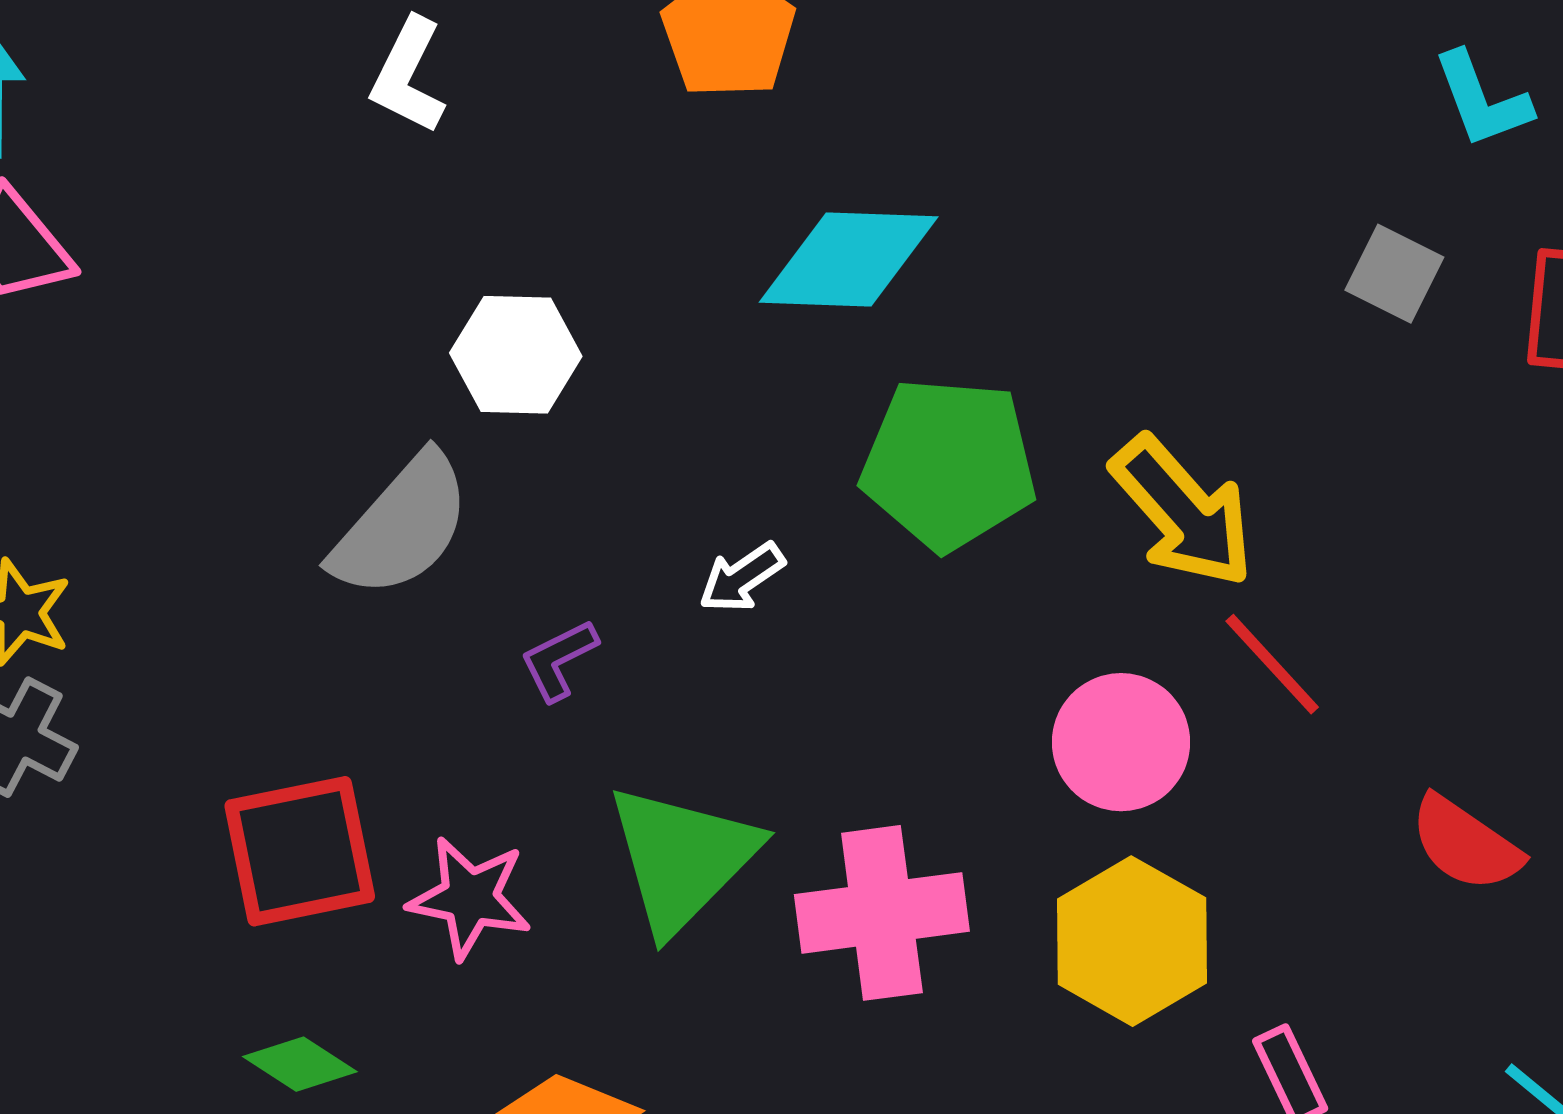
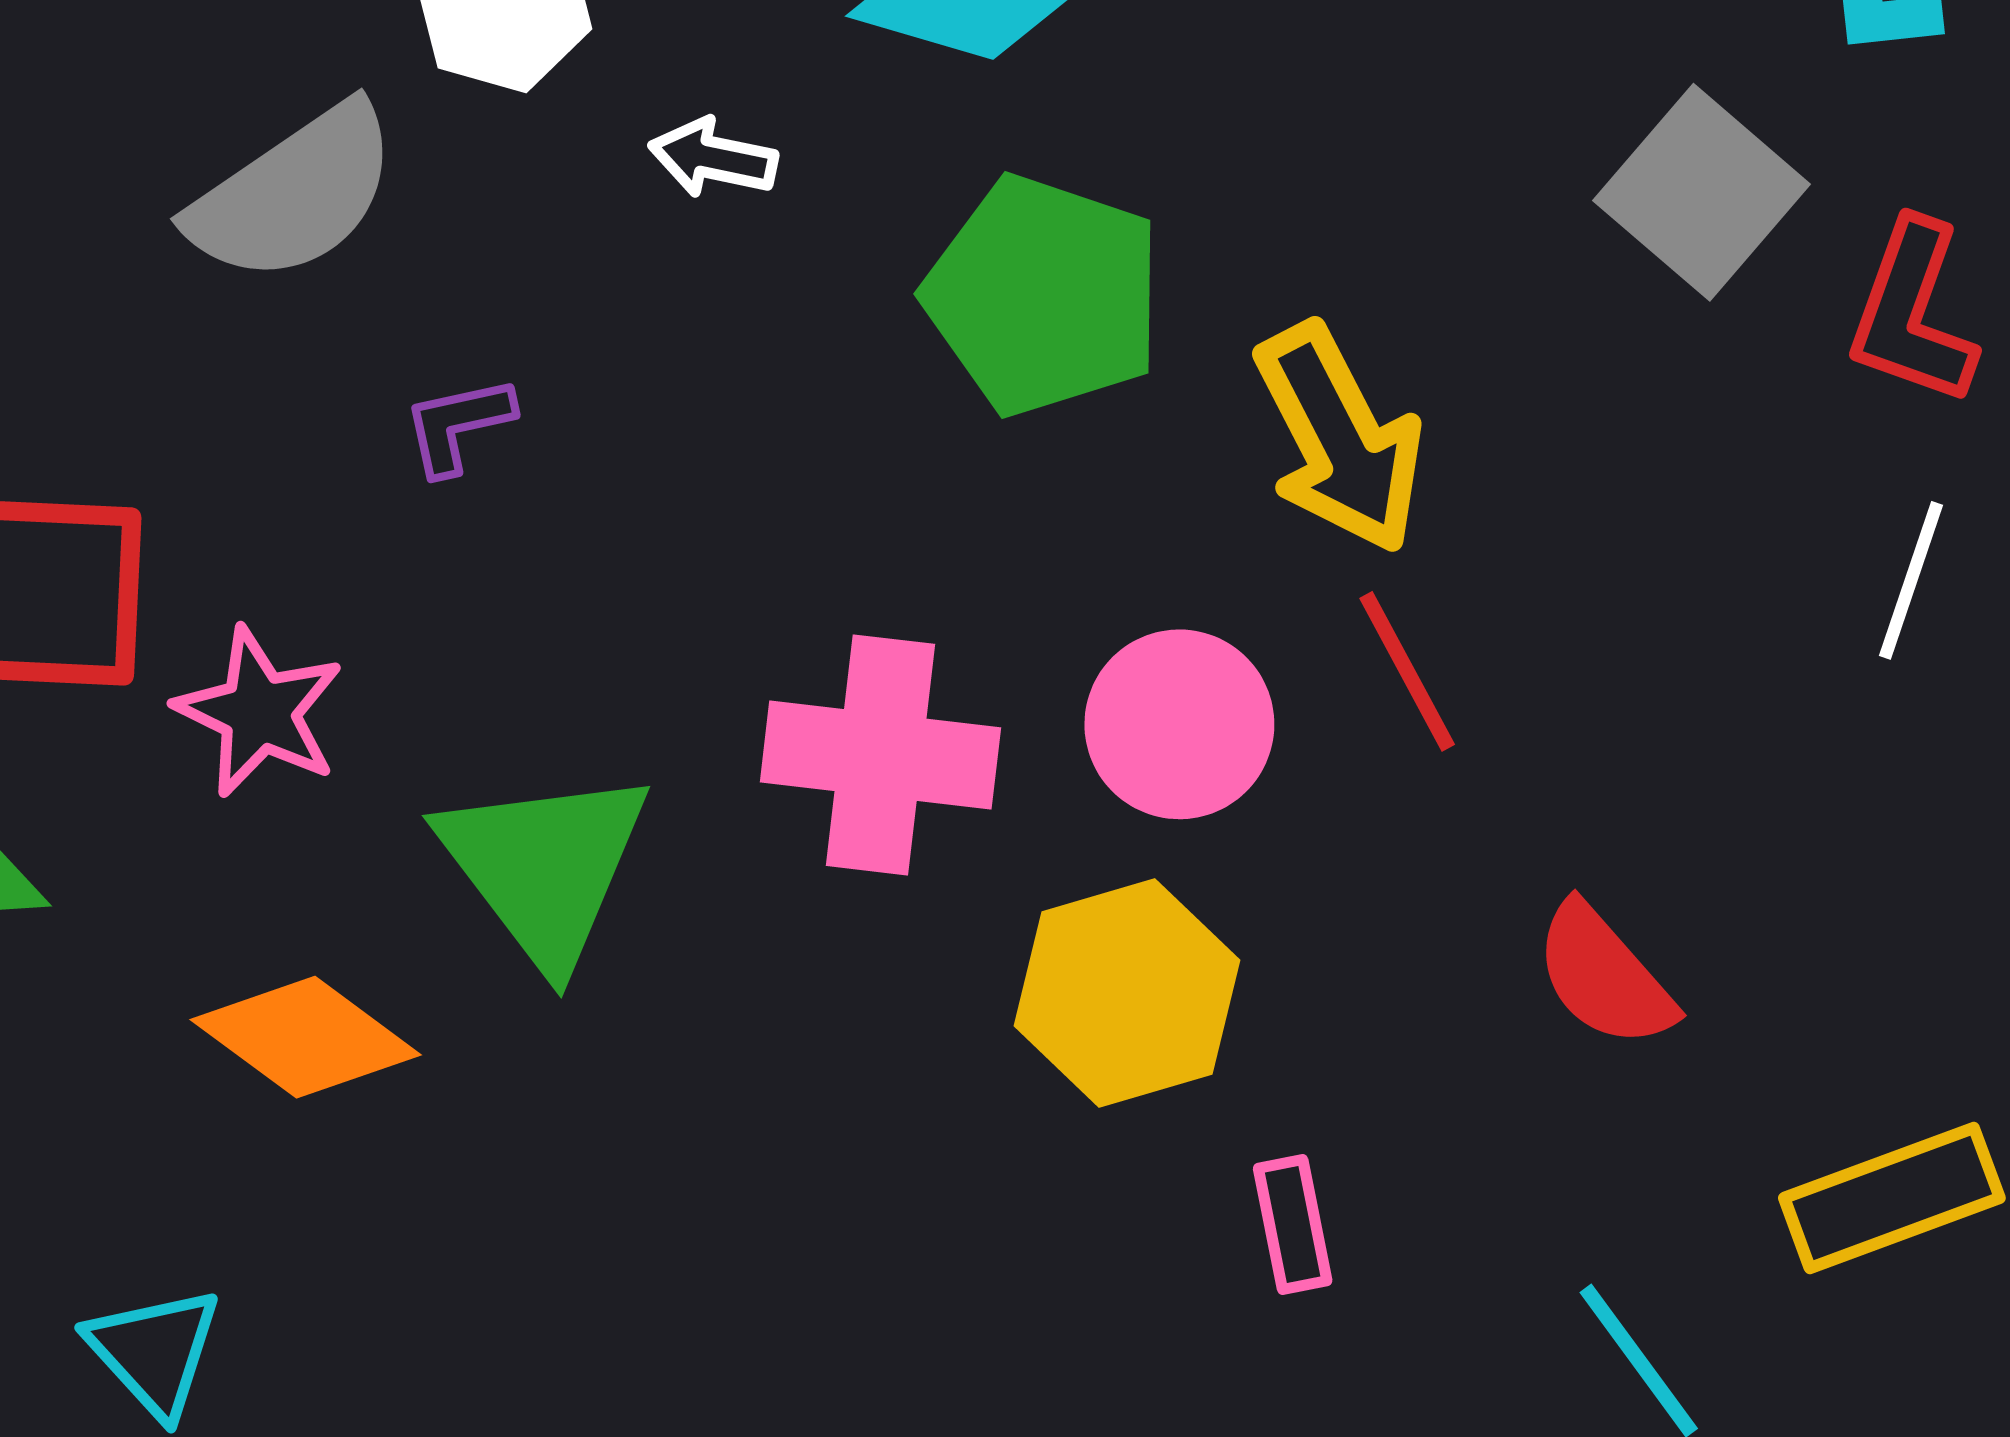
gray square: (1394, 274) -> (1702, 192), size x1.5
white arrow: (742, 578) -> (713, 158), moved, turned 32
green triangle: (682, 858) -> (544, 867), moved, turned -36
pink cross: (882, 913) -> (880, 755), moved

